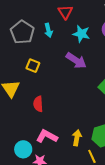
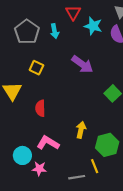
cyan star: (81, 34) -> (93, 26), moved
yellow arrow: (77, 138) -> (81, 130), moved

